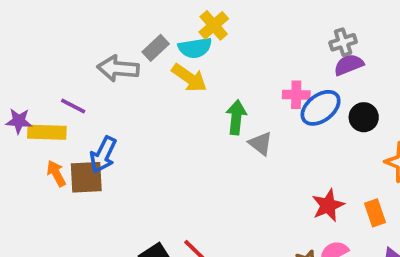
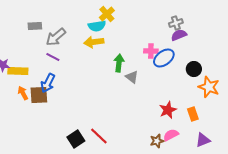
gray rectangle: (156, 48) -> (35, 26), moved, turned 40
gray arrow: (118, 68) -> (56, 37), turned -45
yellow arrow: (189, 78) -> (94, 42), turned 138
purple line: (73, 106) -> (53, 57), moved
black circle: (364, 117) -> (194, 69), moved

